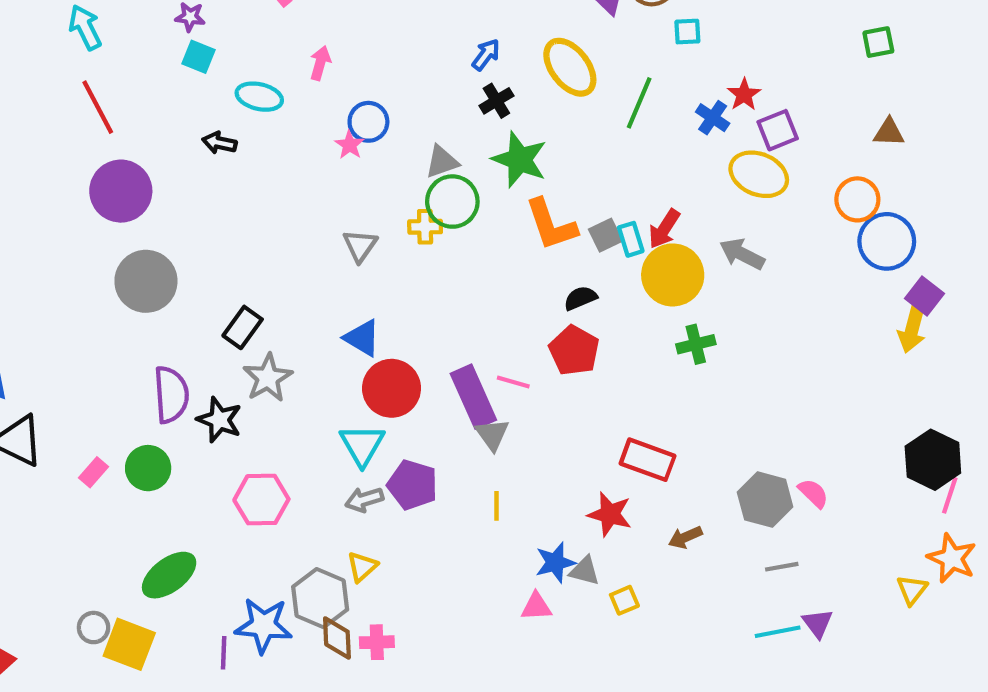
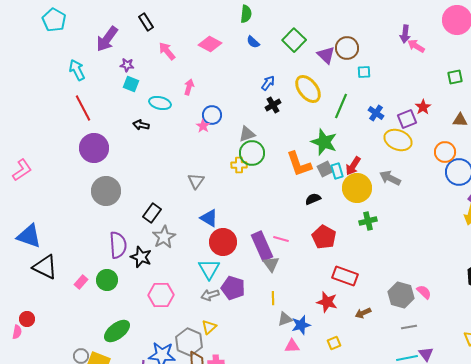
red star: (744, 95) -> (423, 107), moved
green star: (520, 160) -> (324, 142), moved
gray triangle: (360, 246) -> (196, 181), moved
red pentagon: (574, 351) -> (324, 237), moved
gray triangle: (585, 571) -> (285, 319), moved, turned -35

